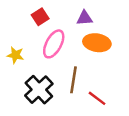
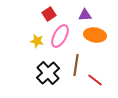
yellow star: (15, 55) -> (37, 41), moved

